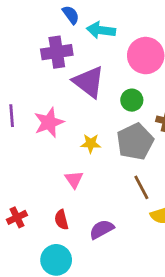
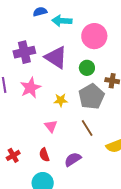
blue semicircle: (71, 15) -> (40, 12), turned -64
purple cross: (57, 52) -> (24, 52), moved
brown line: (141, 187) -> (87, 128), moved

